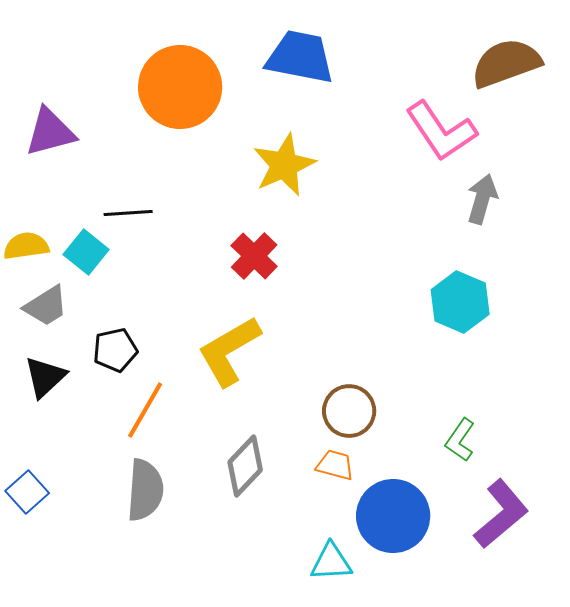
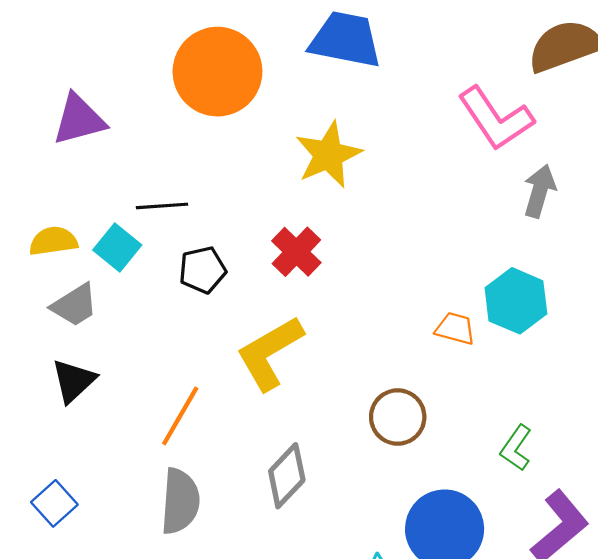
black pentagon: (115, 350) -> (203, 270), moved
orange trapezoid: (335, 465) -> (455, 329), moved

